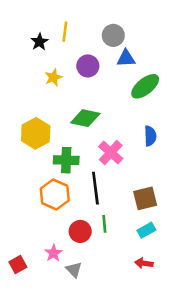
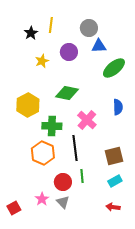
gray triangle: (74, 270) -> (63, 202), moved

